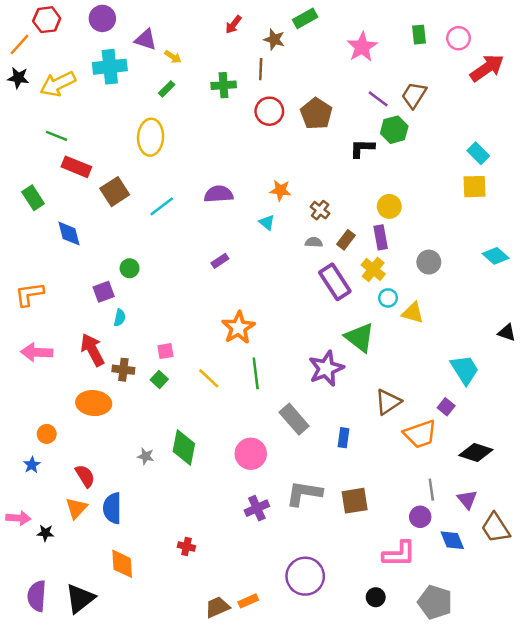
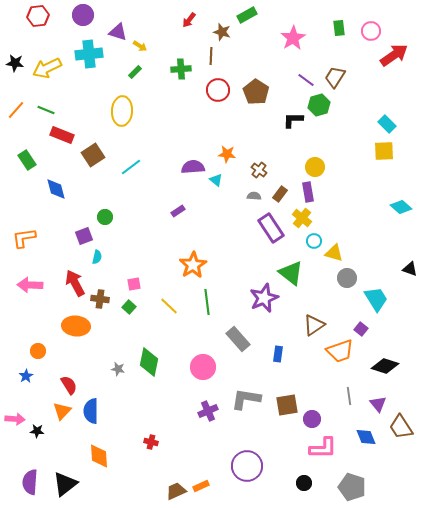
orange line: (19, 44) -> (16, 110), moved
purple semicircle: (219, 194) -> (193, 167), moved
gray circle: (429, 262) -> (347, 278), moved
purple circle: (420, 517) -> (312, 419), moved

